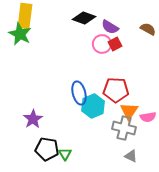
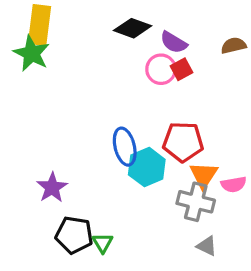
brown semicircle: (148, 29) -> (234, 46), turned -42

